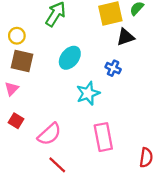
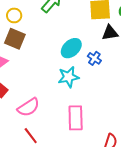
cyan ellipse: (70, 58) -> (71, 48), moved

